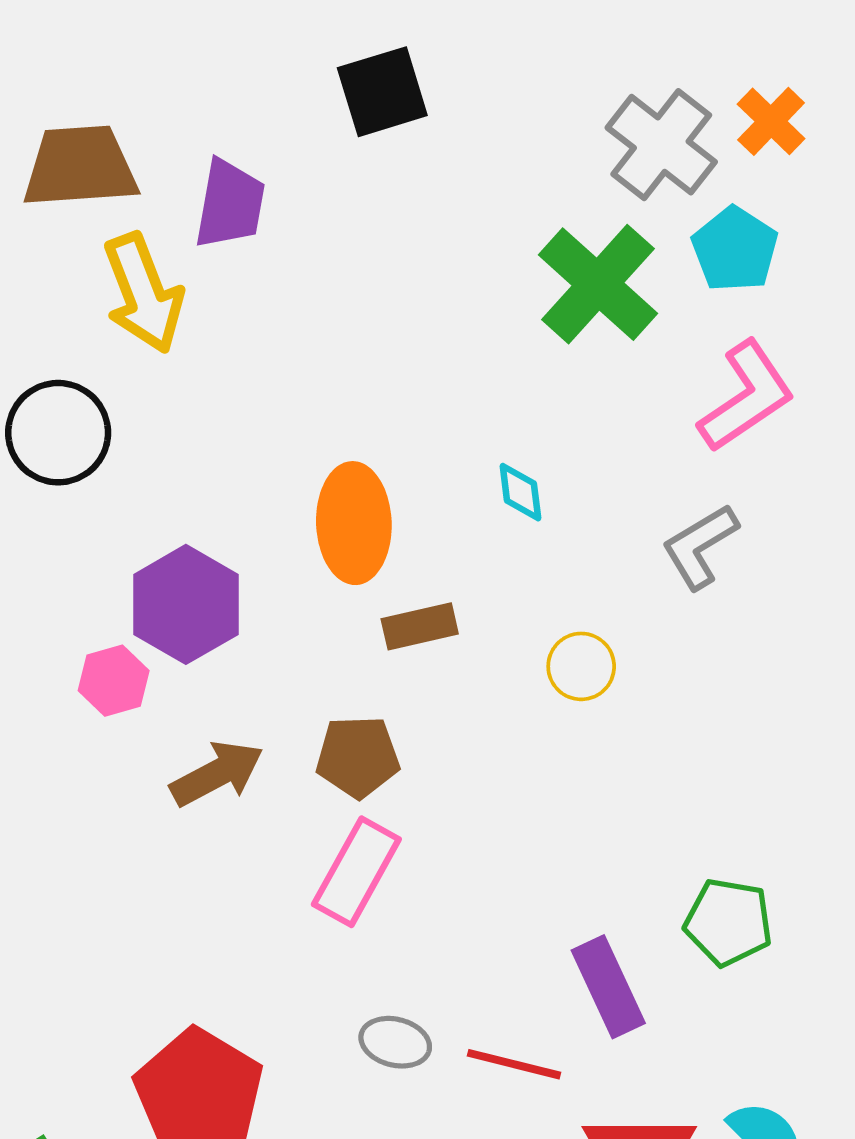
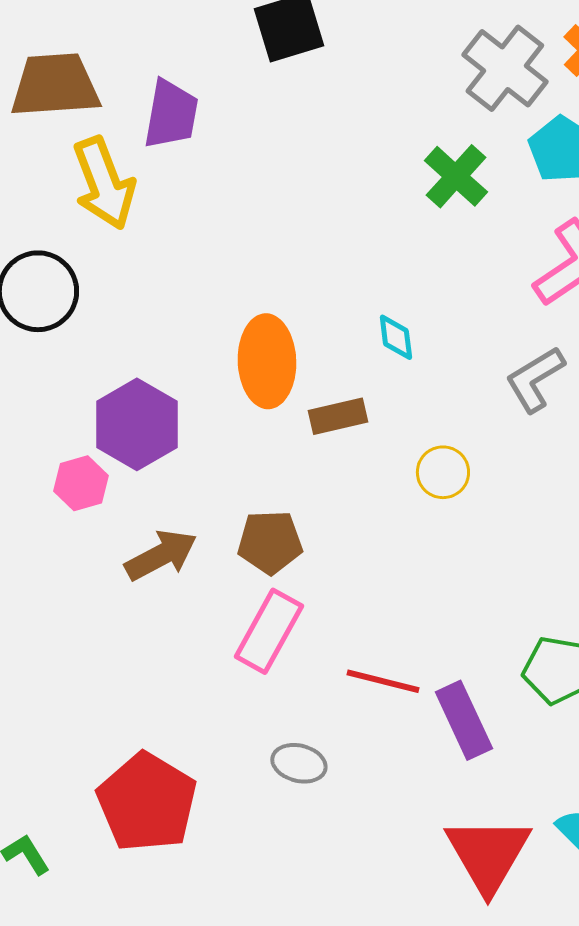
green cross: (598, 284) -> (456, 176), size x0.7
brown rectangle: (420, 626) -> (338, 416), moved
red line: (514, 1064) -> (383, 681), moved

